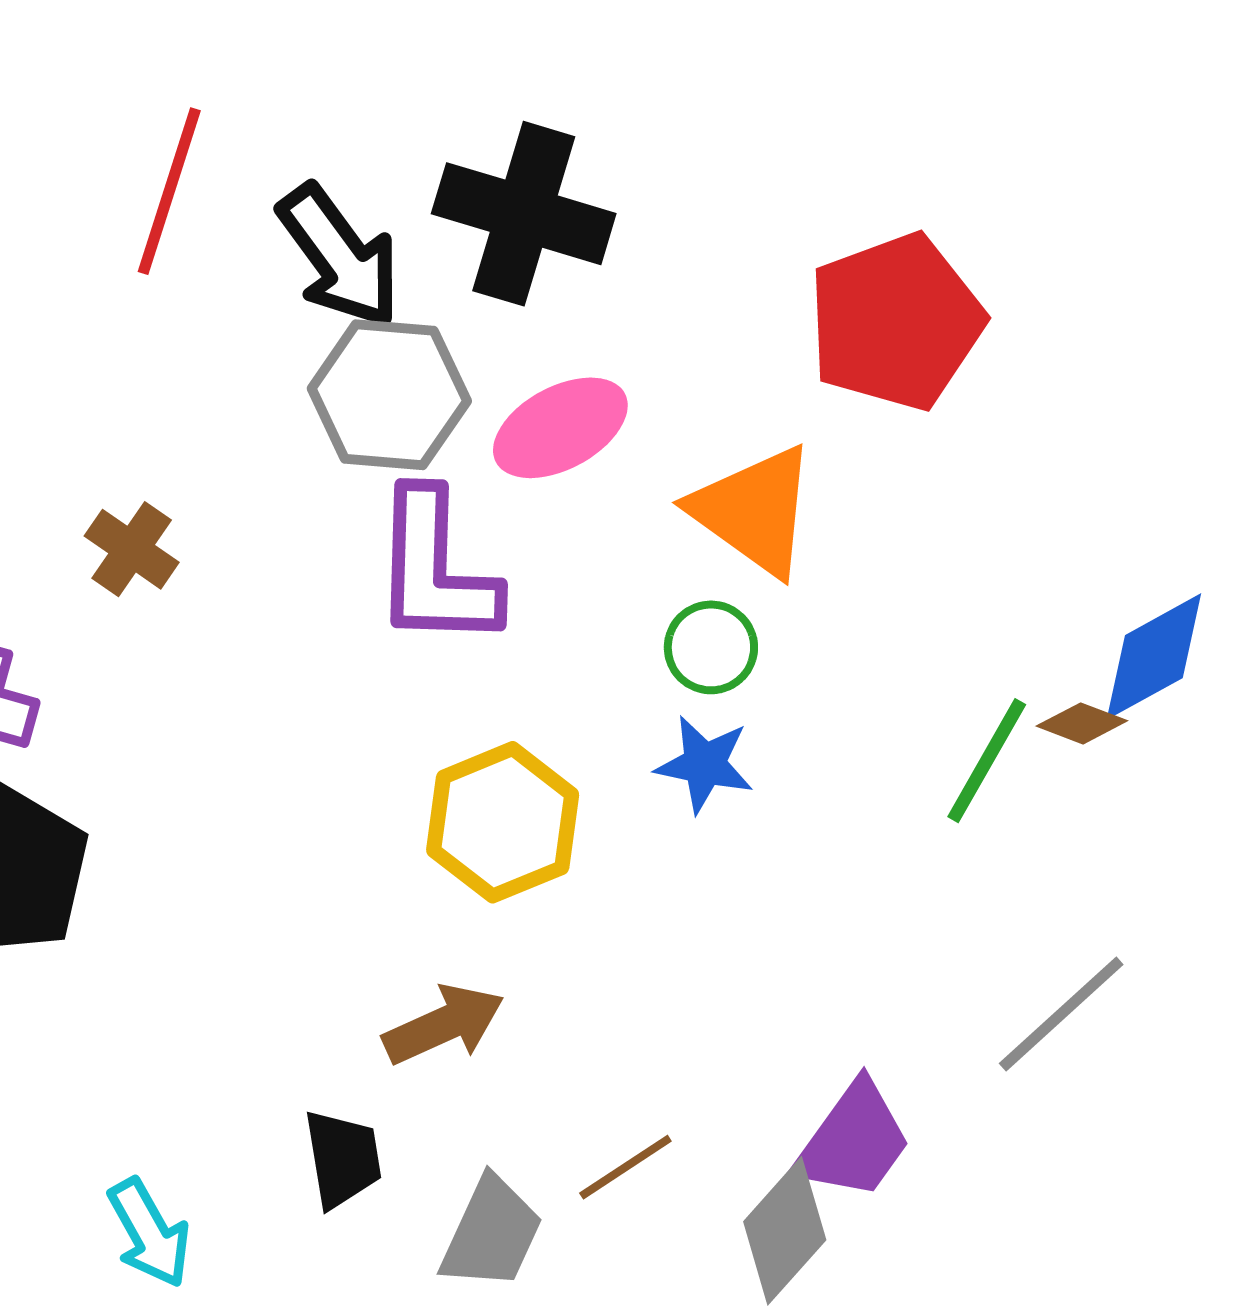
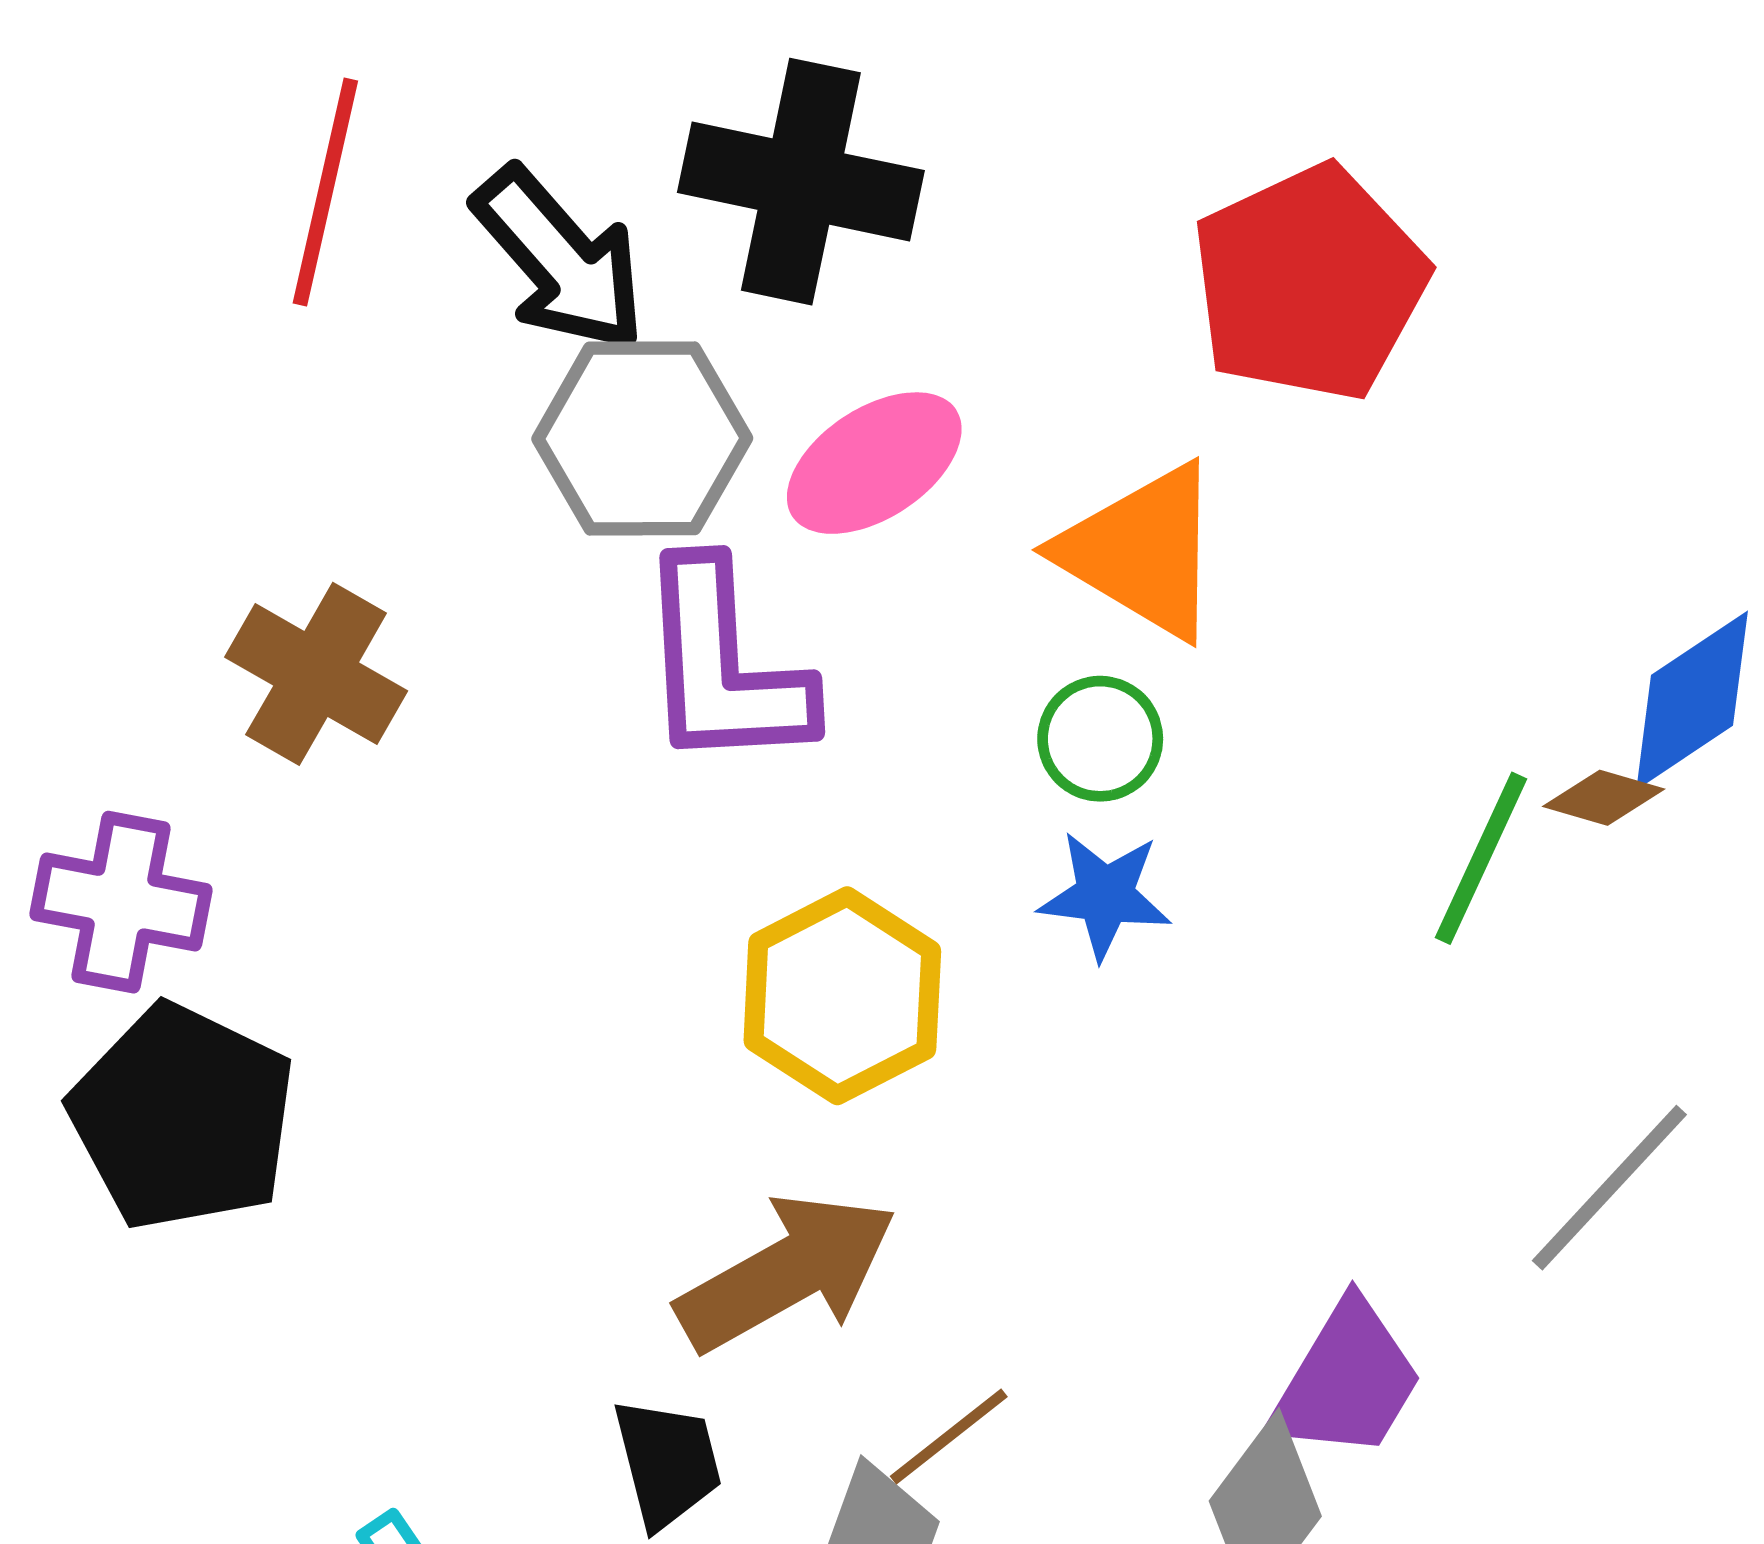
brown cross: (132, 549) -> (316, 674), size x1.4
brown arrow: (444, 1025) -> (787, 1273), size x1.4
brown line: (625, 1167) -> (949, 1436), moved

